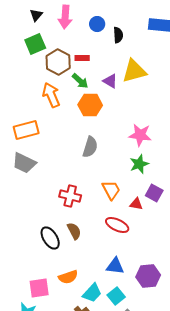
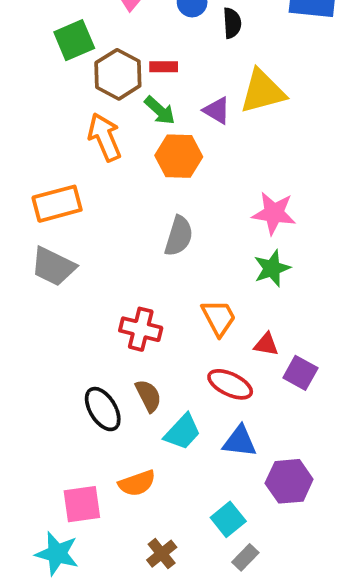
purple square: (154, 193) -> (300, 373), moved
blue triangle: (115, 266) -> (240, 441), moved
cyan trapezoid: (92, 293) -> (183, 432), moved

